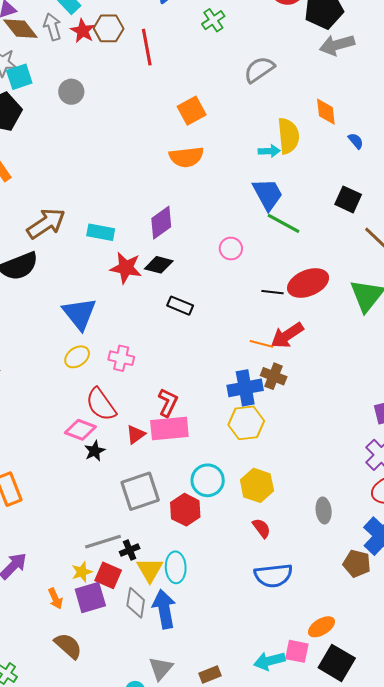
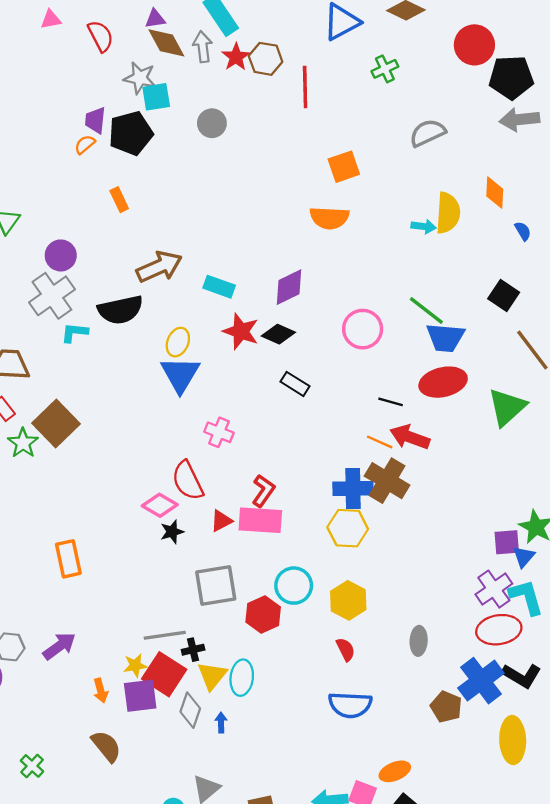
blue trapezoid: (268, 194) -> (445, 338), moved, turned 114
pink circle: (231, 249) -> (363, 329), size x1.5
black line: (273, 292) -> (391, 402), moved
red arrow: (287, 335) -> (410, 437), turned 44
yellow ellipse: (77, 357) -> (178, 342), moved, turned -40
brown cross: (274, 376) -> (387, 481), size x1.5
red square: (108, 575) -> (164, 674), size x1.4
blue arrow: (164, 609) -> (221, 722), size x0.5

